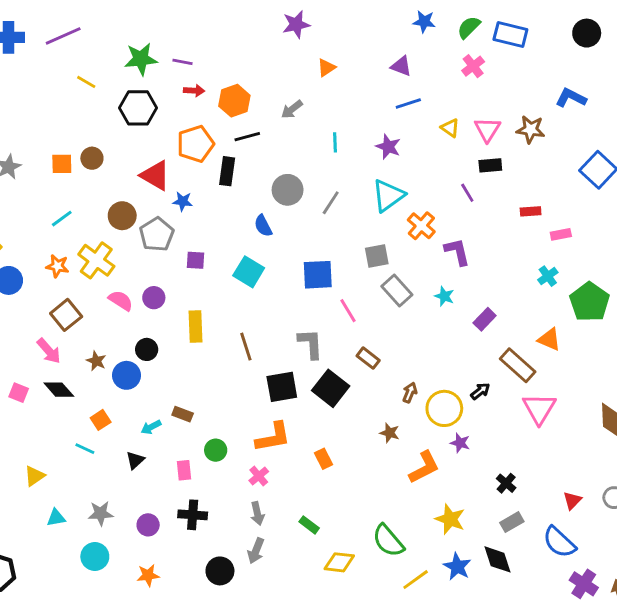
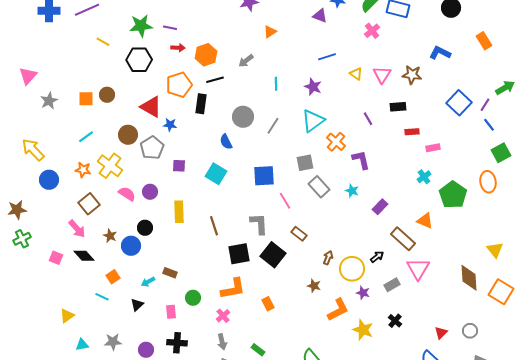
purple triangle: (401, 66) -> (320, 16), moved
black rectangle: (490, 165) -> (398, 107), moved
yellow star: (450, 519) -> (363, 330), moved
gray rectangle: (512, 522) -> (392, 285), moved

